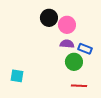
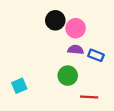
green circle: (74, 62) -> (68, 76), moved
cyan square: (17, 76) -> (19, 86), turned -32

